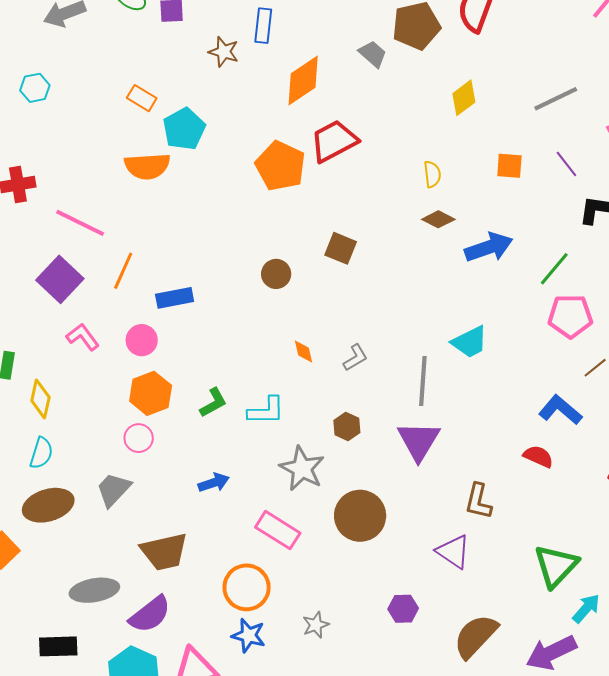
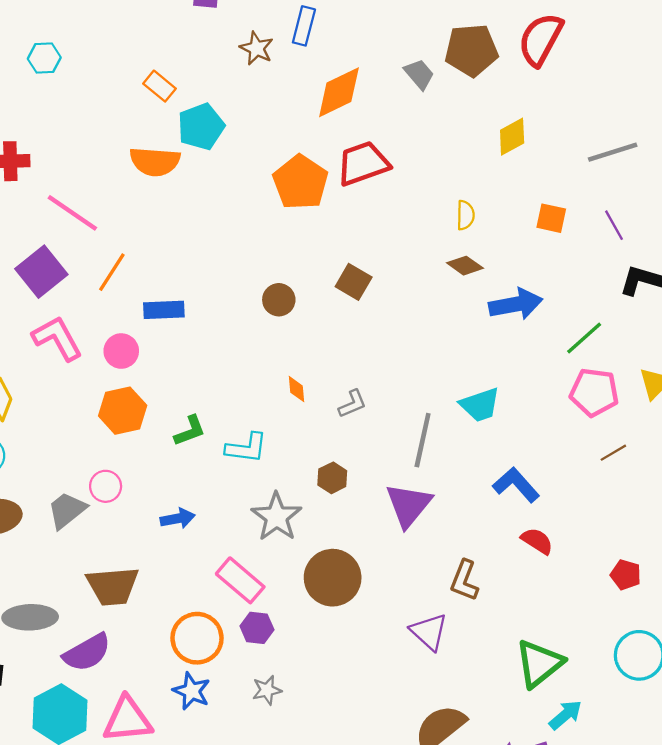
pink L-shape: (83, 337) -> (57, 338), size x1.4
blue L-shape: (560, 410) -> (516, 485), moved
pink circle: (139, 438) -> (106, 486), moved
purple hexagon: (403, 609) -> (257, 628), moved

